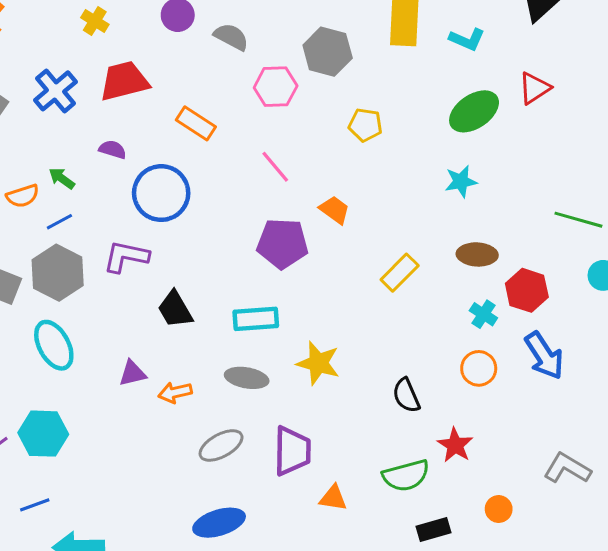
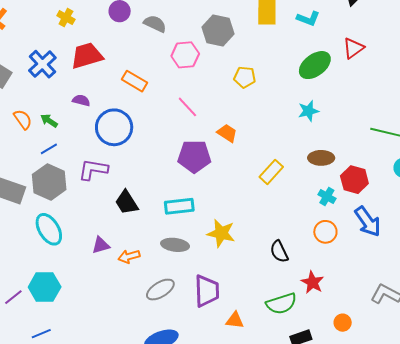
orange semicircle: (23, 196) -> (23, 119), moved, turned -105

